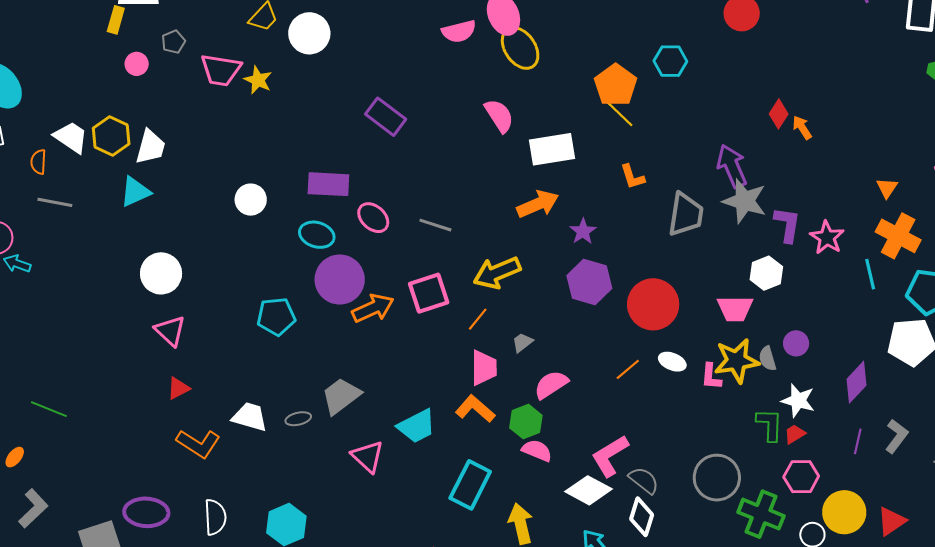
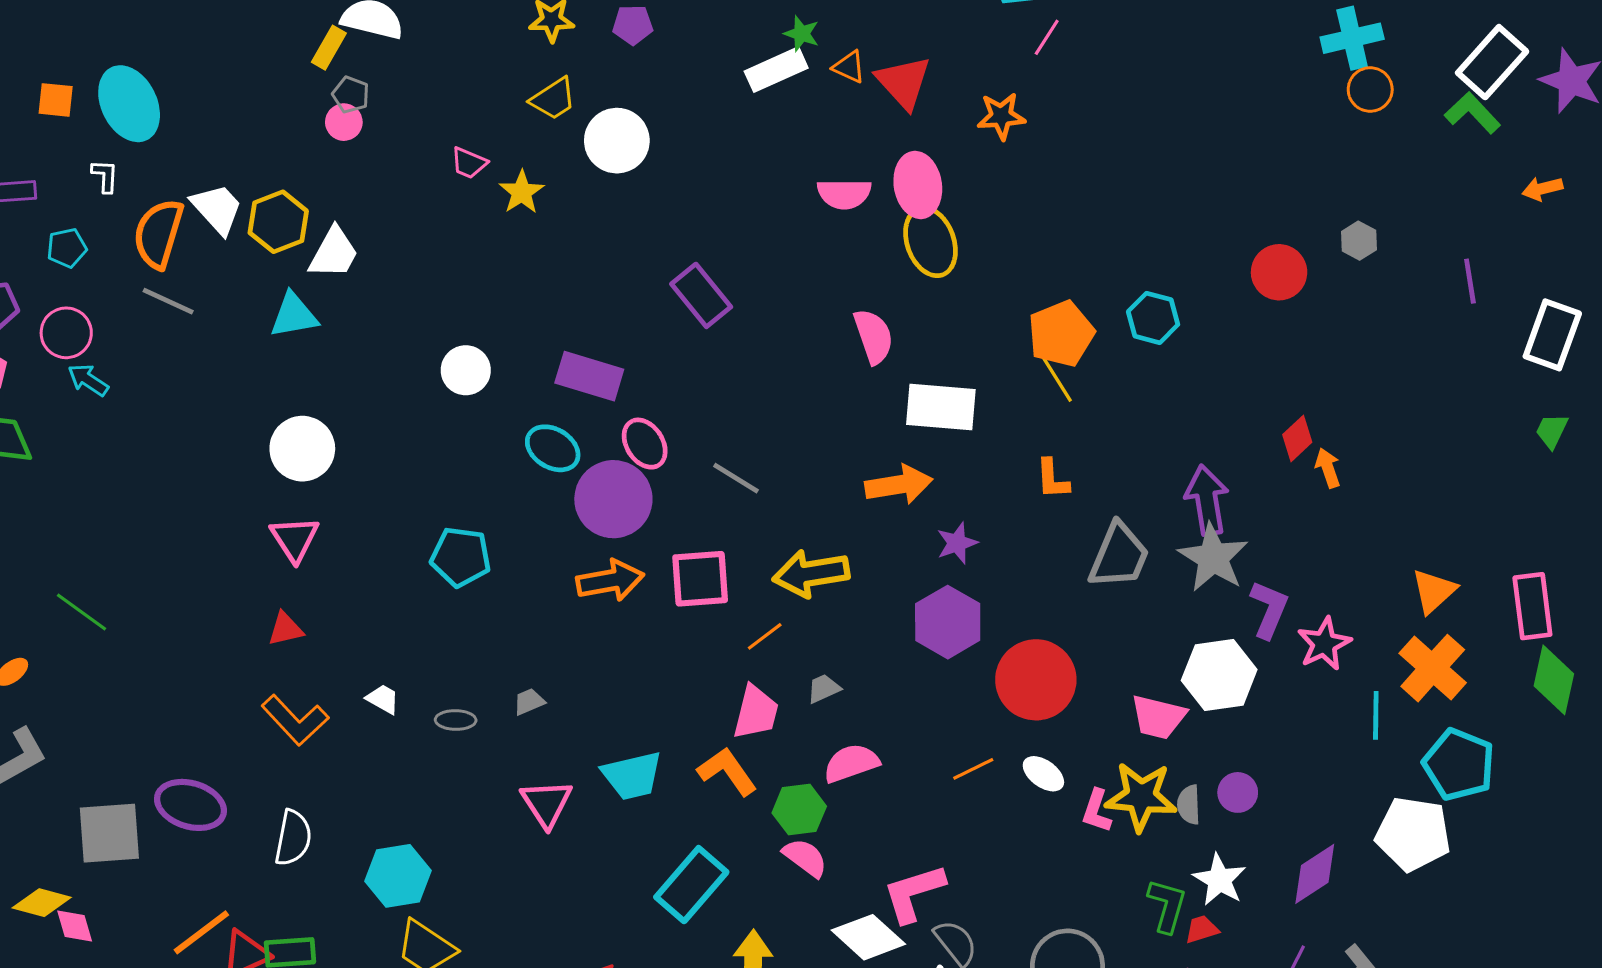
gray pentagon: (173, 42) -> (351, 95), moved, turned 30
pink trapezoid: (221, 70) -> (469, 163), size x0.6
orange semicircle: (38, 162) -> (159, 234), size x1.8
orange triangle: (887, 188) -> (1434, 591), size x1.4
white hexagon: (766, 273) -> (1219, 675), size x1.4
purple circle: (340, 280) -> (613, 499), moved
gray trapezoid: (341, 396) -> (529, 702), size x0.5
white trapezoid: (250, 417) -> (383, 699), size x0.6

